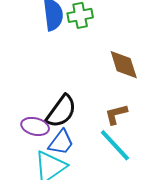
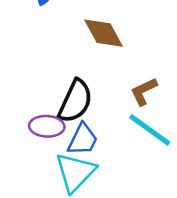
brown diamond: (124, 65) -> (104, 33), moved

